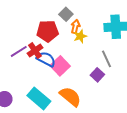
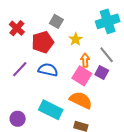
orange arrow: (75, 27) -> (85, 60), moved
red cross: (35, 51) -> (17, 28), moved
pink square: (60, 66) -> (82, 76), moved

